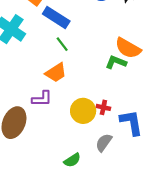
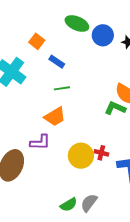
blue rectangle: (56, 18) -> (57, 62), size x0.6
green line: (62, 44) -> (62, 88), turned -63
gray semicircle: (104, 143) -> (89, 203), moved

